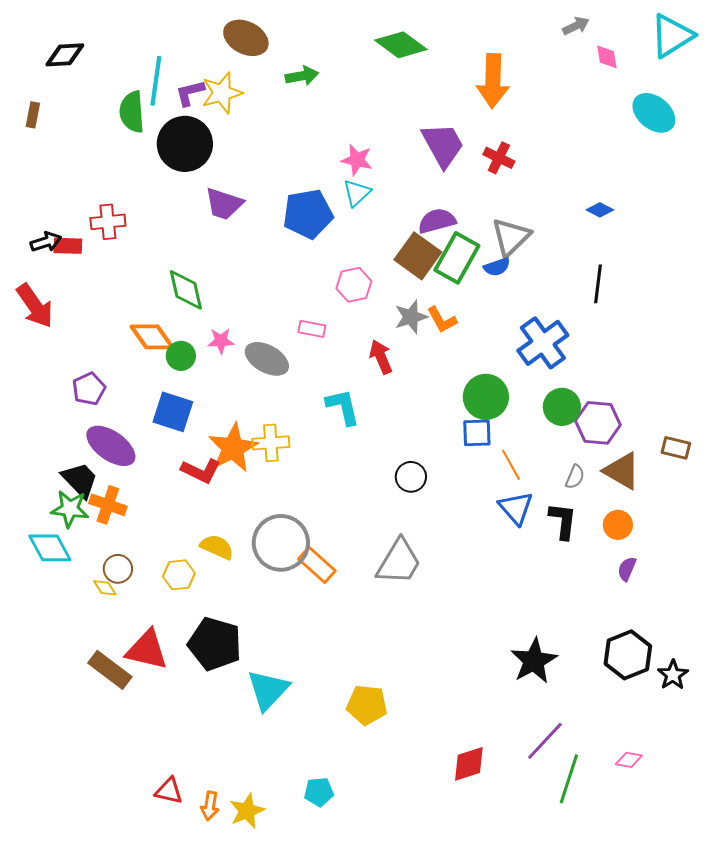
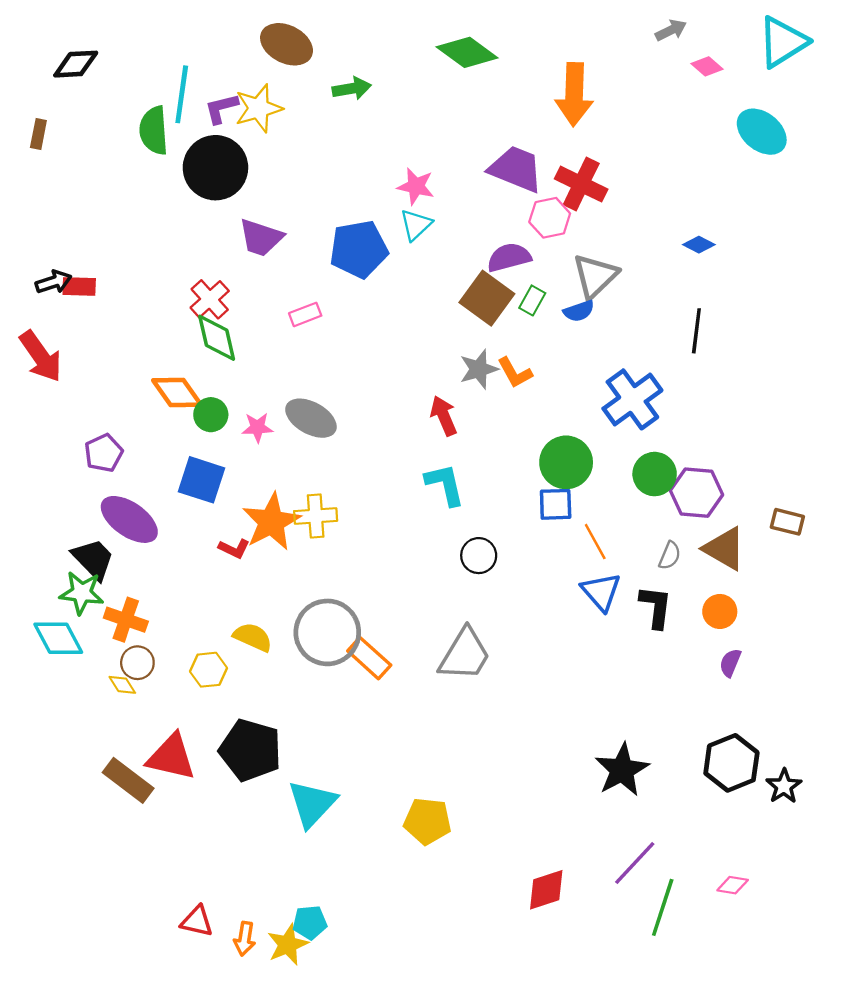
pink diamond: (607, 57) -> (707, 66), turned -40
purple trapezoid: (443, 145) -> (516, 169), turned -39
red cross: (499, 158) -> (581, 184), size x1.4
red cross: (108, 222) -> (210, 299), moved, turned -36
green rectangle: (457, 258) -> (532, 300), size x0.5
pink hexagon: (354, 285) -> (550, 218), moved
pink rectangle: (312, 329) -> (305, 314), moved, turned -32
pink star: (221, 341) -> (257, 427), moved
cyan L-shape: (343, 407) -> (445, 485), moved
red L-shape: (201, 471) -> (234, 549), size x0.7
orange cross: (108, 505) -> (126, 620), moved
cyan pentagon: (319, 792) -> (310, 922), moved

